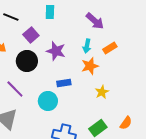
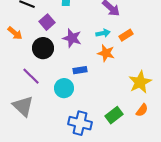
cyan arrow: (87, 46) -> (103, 33), turned -112
orange star: (90, 66) -> (106, 53), turned 30
yellow star: (102, 92) -> (140, 82), moved, size x1.6

